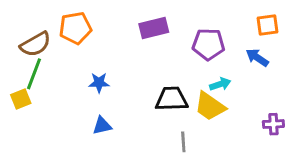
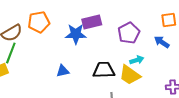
purple pentagon: (208, 44) -> (129, 33), turned -30
blue star: (99, 83) -> (76, 34), moved, size x1.5
blue triangle: (102, 126) -> (63, 71), moved

